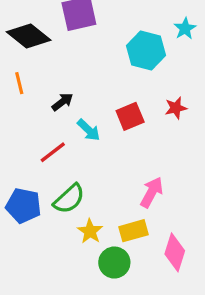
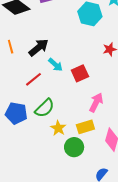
orange line: (19, 83) -> (11, 47), moved
black arrow: (62, 102) -> (39, 48), size x1.5
red square: (130, 116) -> (80, 73), moved

